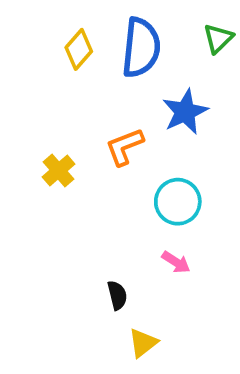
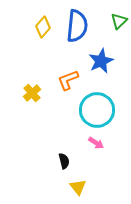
cyan circle: (178, 202) -> (97, 110), size x1.4
yellow triangle: (143, 343) -> (78, 187), turned -30

